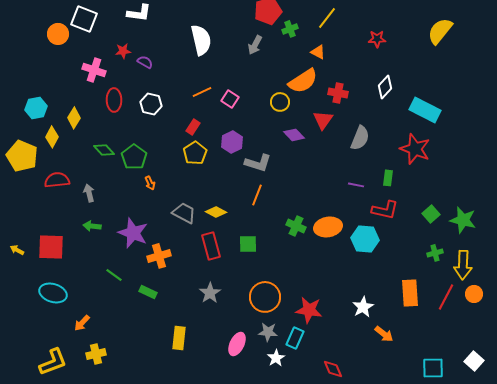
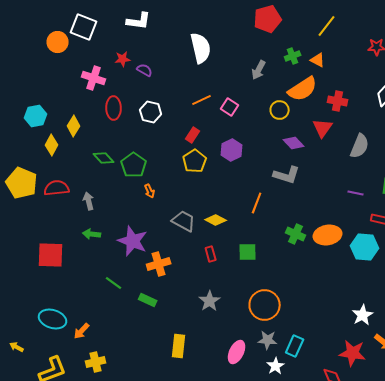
green cross: (290, 29) -> (293, 56), moved
gray arrow: (255, 45) -> (259, 70), moved
yellow pentagon: (22, 156) -> (22, 183), moved
gray L-shape: (258, 163) -> (287, 175), moved
red rectangle: (211, 246) -> (211, 254), size x0.6
yellow arrow: (17, 250) -> (17, 347), moved
cyan ellipse: (53, 293) -> (53, 319), moved
red star: (309, 310) -> (353, 353), moved

